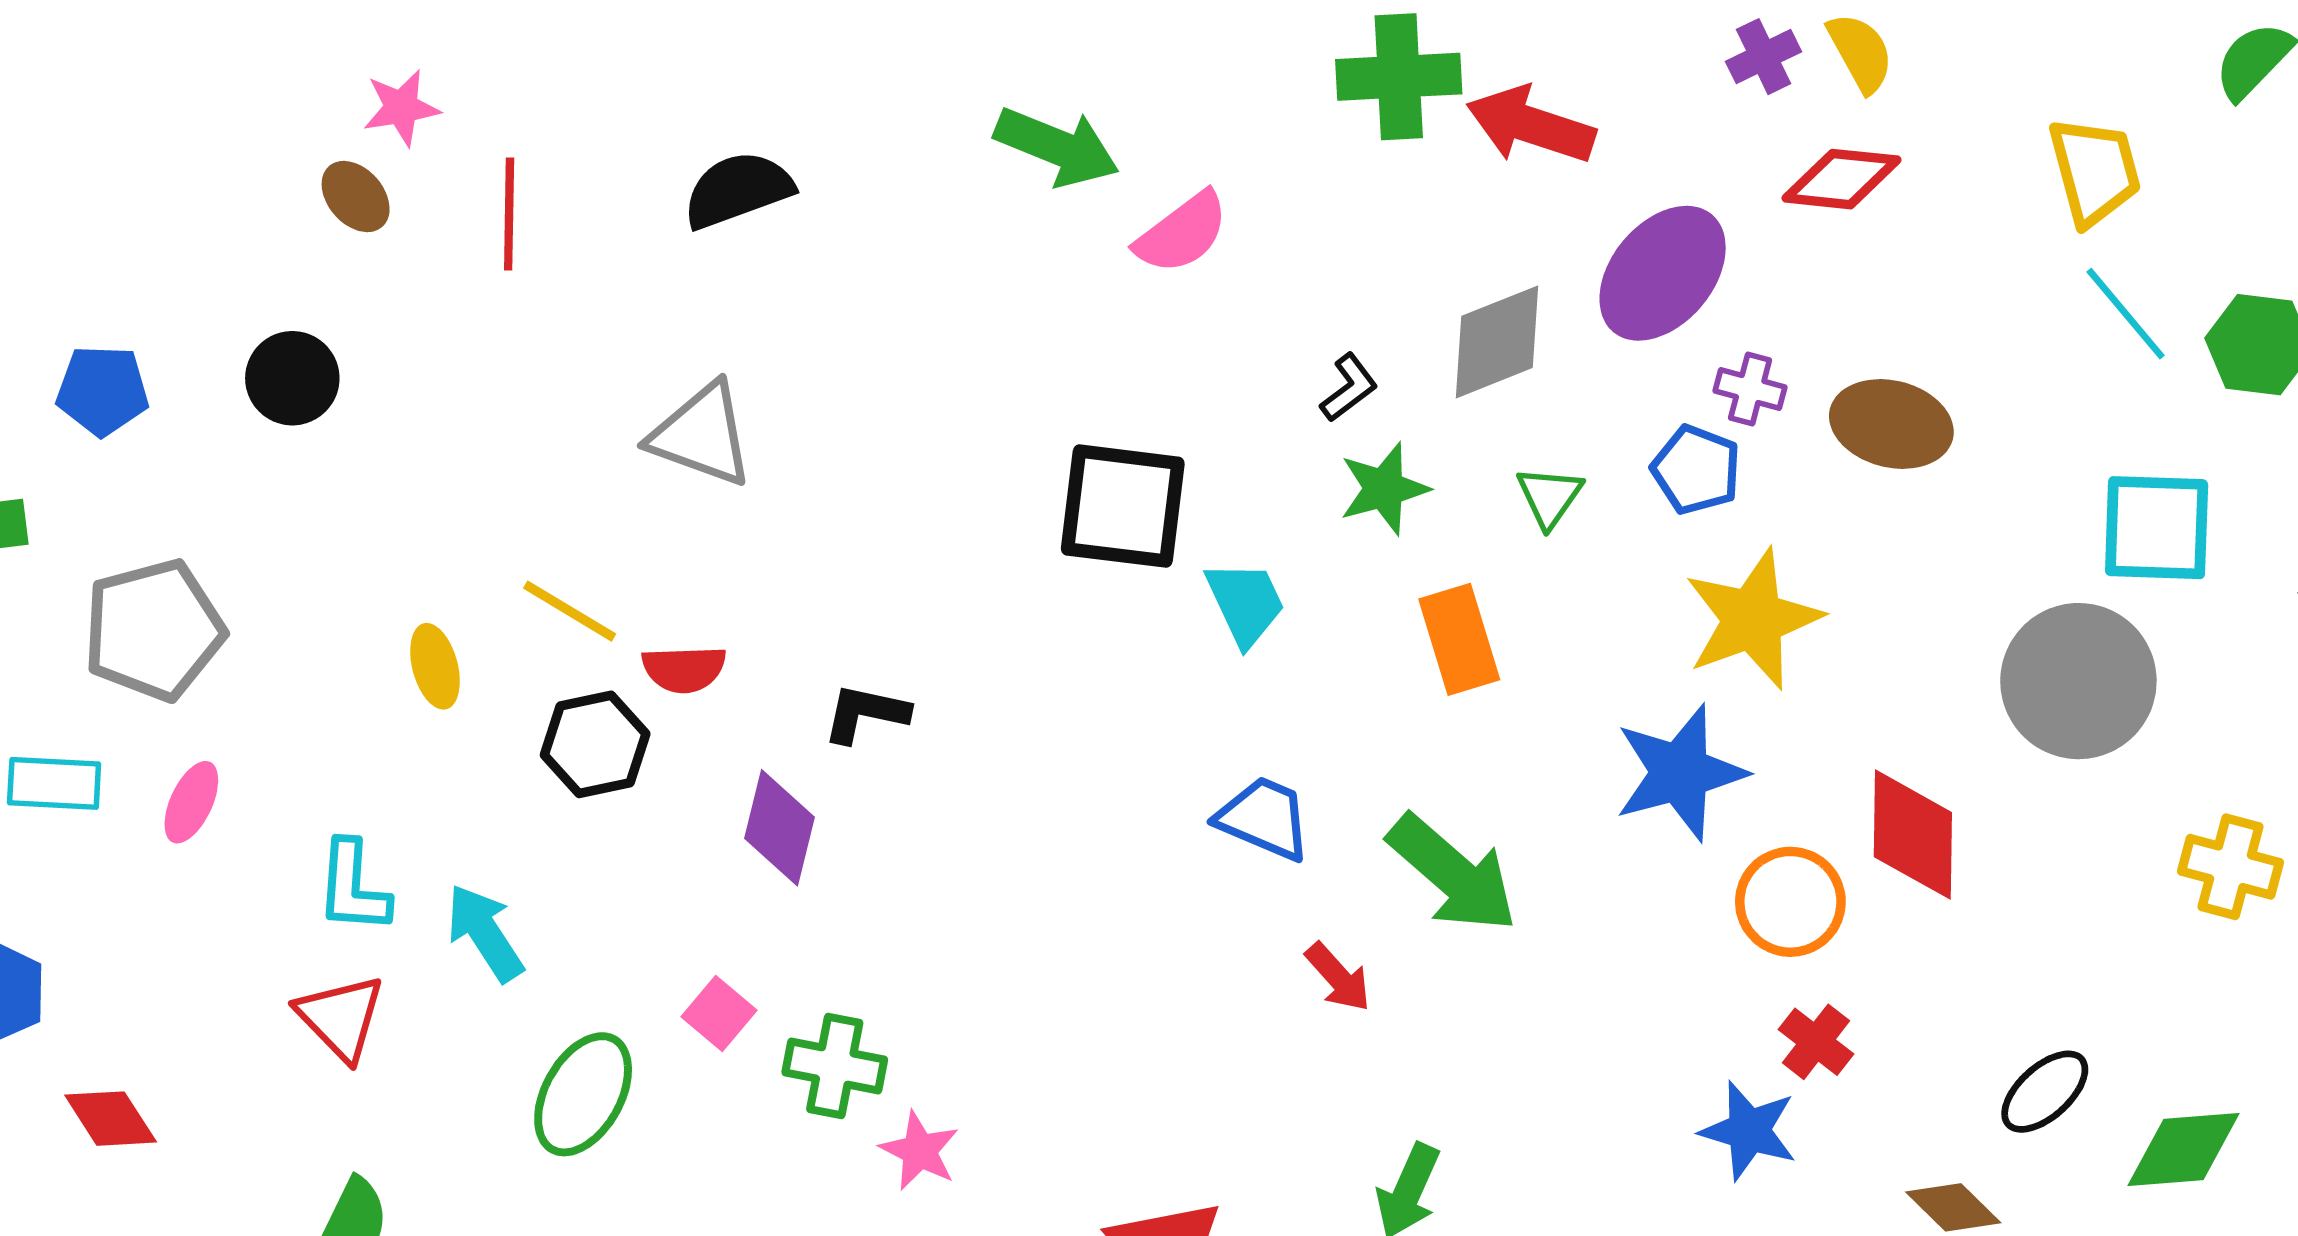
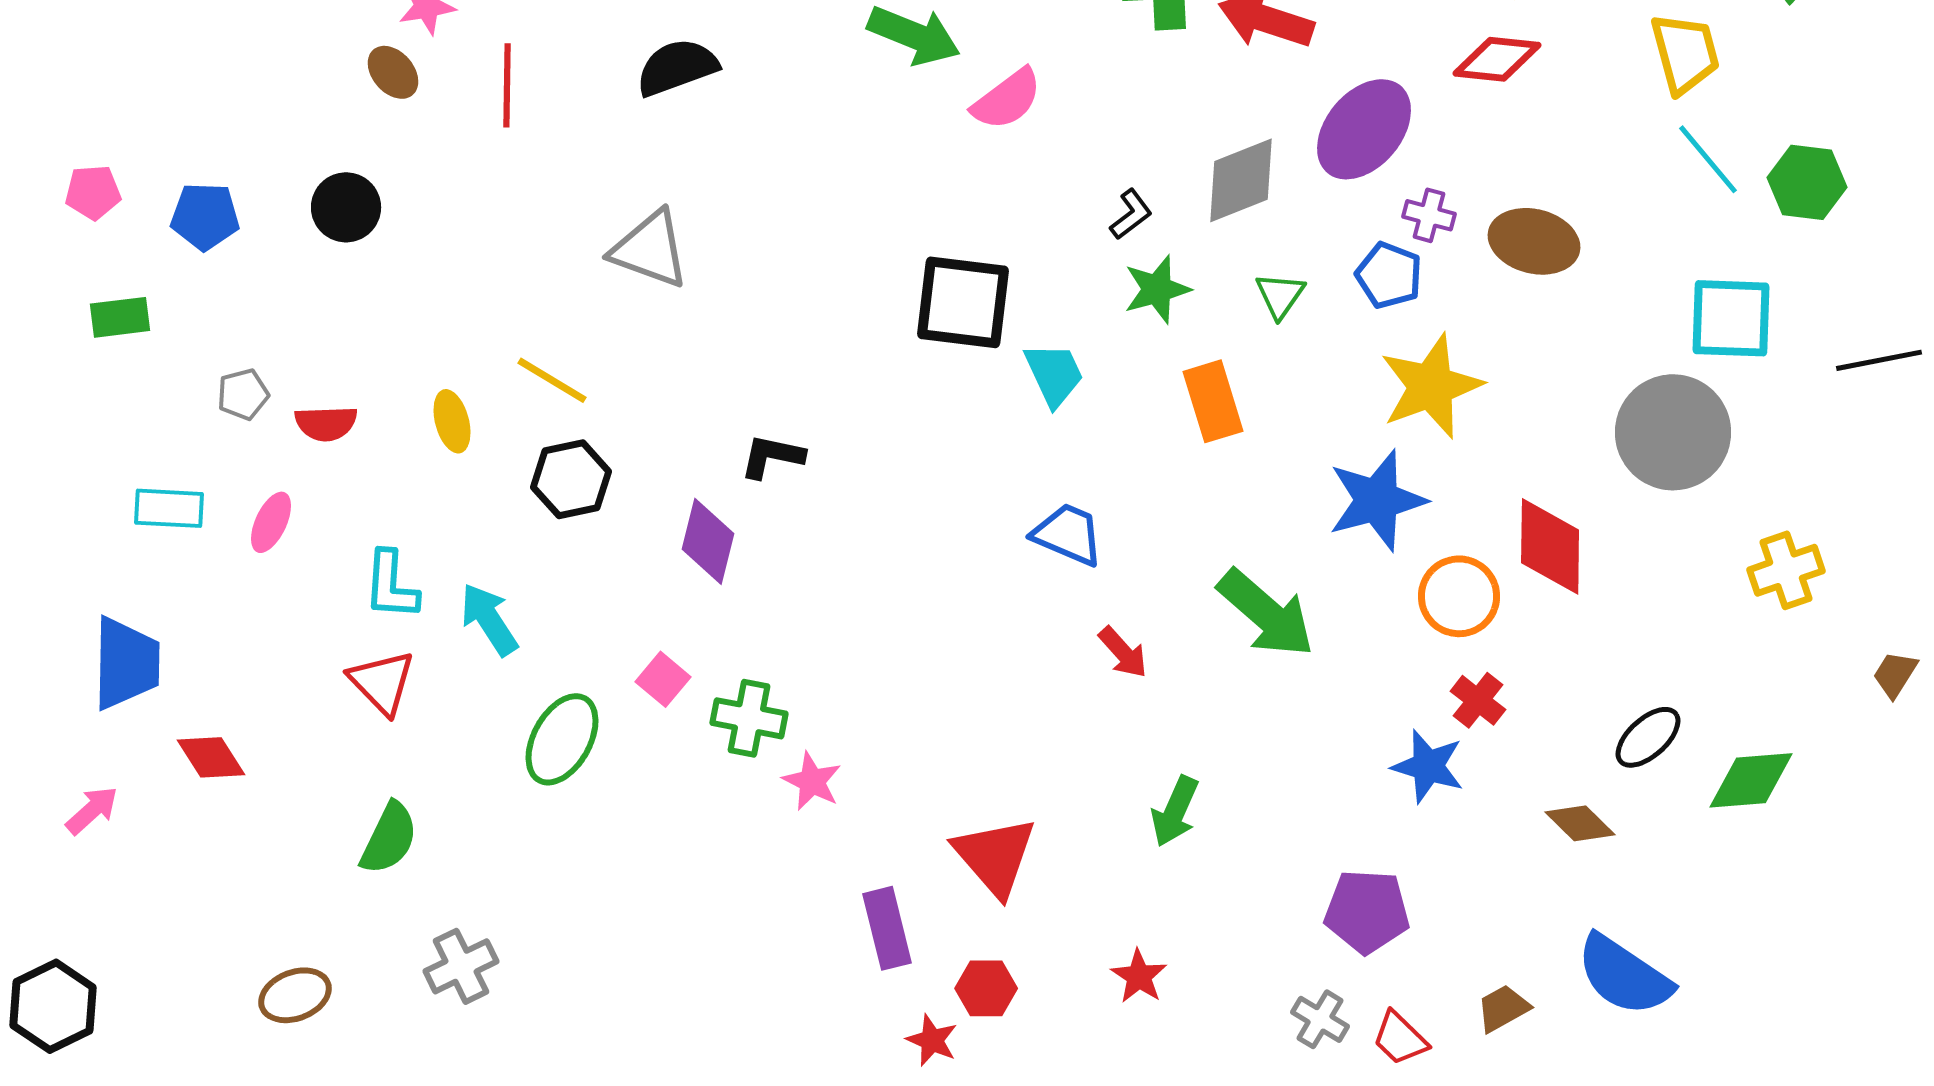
gray pentagon: (154, 630) -> (243, 394), size x0.5
red semicircle: (684, 669) -> (326, 423), moved
yellow cross: (2231, 867) -> (1786, 570), turned -34
green arrow: (1453, 874) -> (1266, 613), moved

